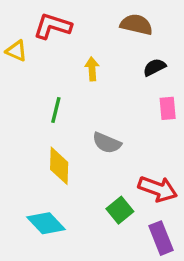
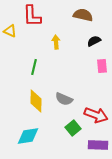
red L-shape: (53, 26) -> (32, 16), turned -110
gray semicircle: (107, 143) -> (64, 99), moved
cyan diamond: (46, 223) -> (28, 136), turned -55
purple rectangle: (161, 238) -> (98, 145), turned -66

